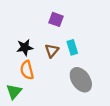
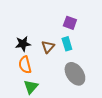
purple square: (56, 19) -> (70, 23), moved
green triangle: (14, 92) -> (31, 87), moved

